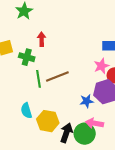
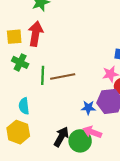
red arrow: (42, 39) -> (36, 34), moved, size x1.6
green cross: (27, 57) -> (20, 62), moved
yellow hexagon: (48, 121) -> (18, 132), moved

